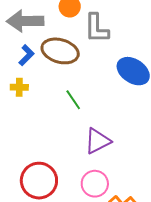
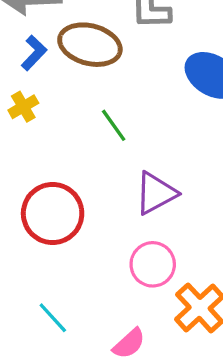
yellow cross: (19, 87) -> (23, 107), turned -30
red circle: (39, 181) -> (53, 213), moved

